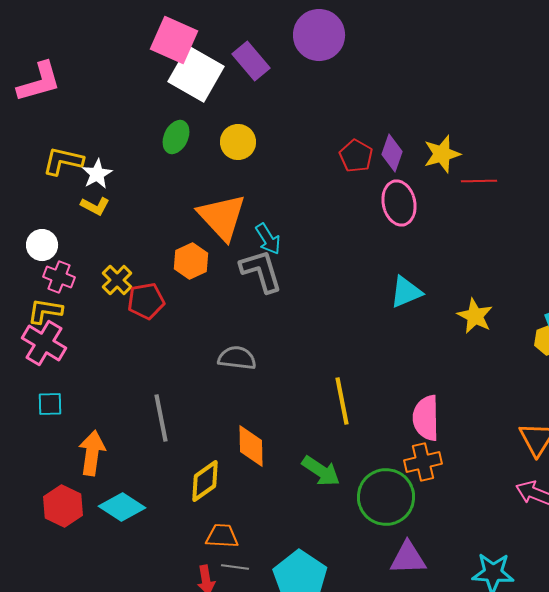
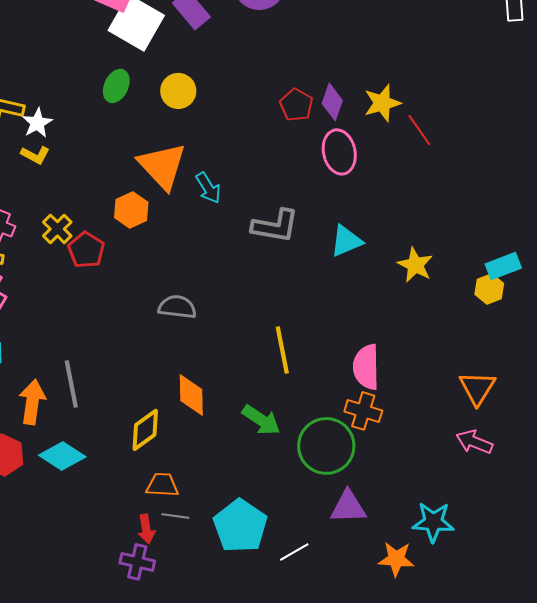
red line: (479, 181) -> (419, 130), turned 56
gray L-shape: (261, 271) -> (275, 226), moved, turned 117
red pentagon: (146, 301) -> (86, 250), turned -30
gray line: (161, 418) -> (71, 384), moved
orange cross: (423, 462) -> (363, 411), turned 30

